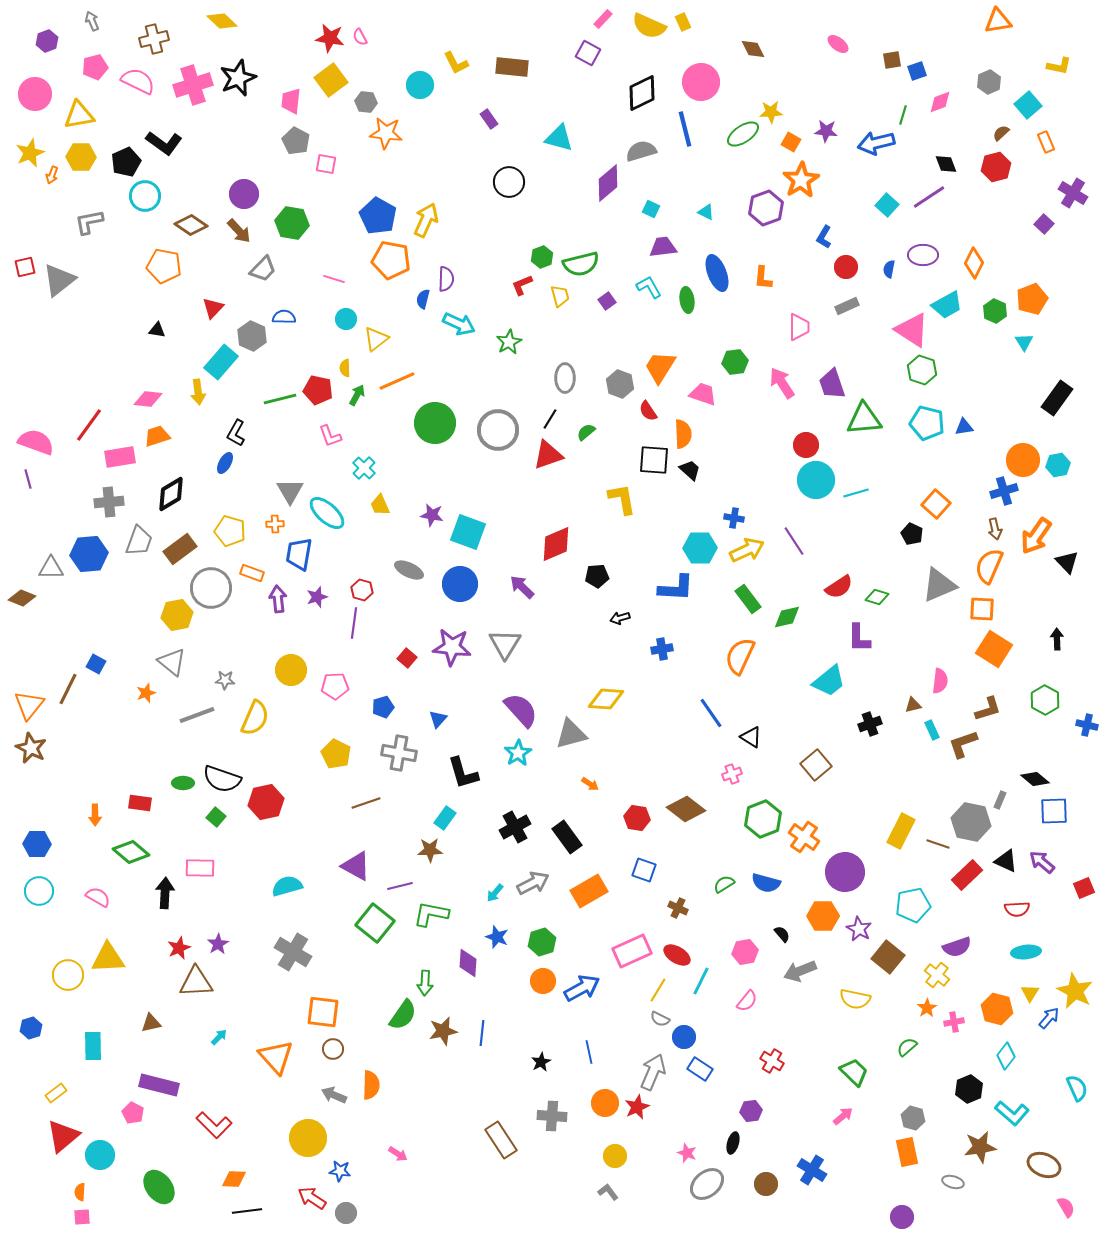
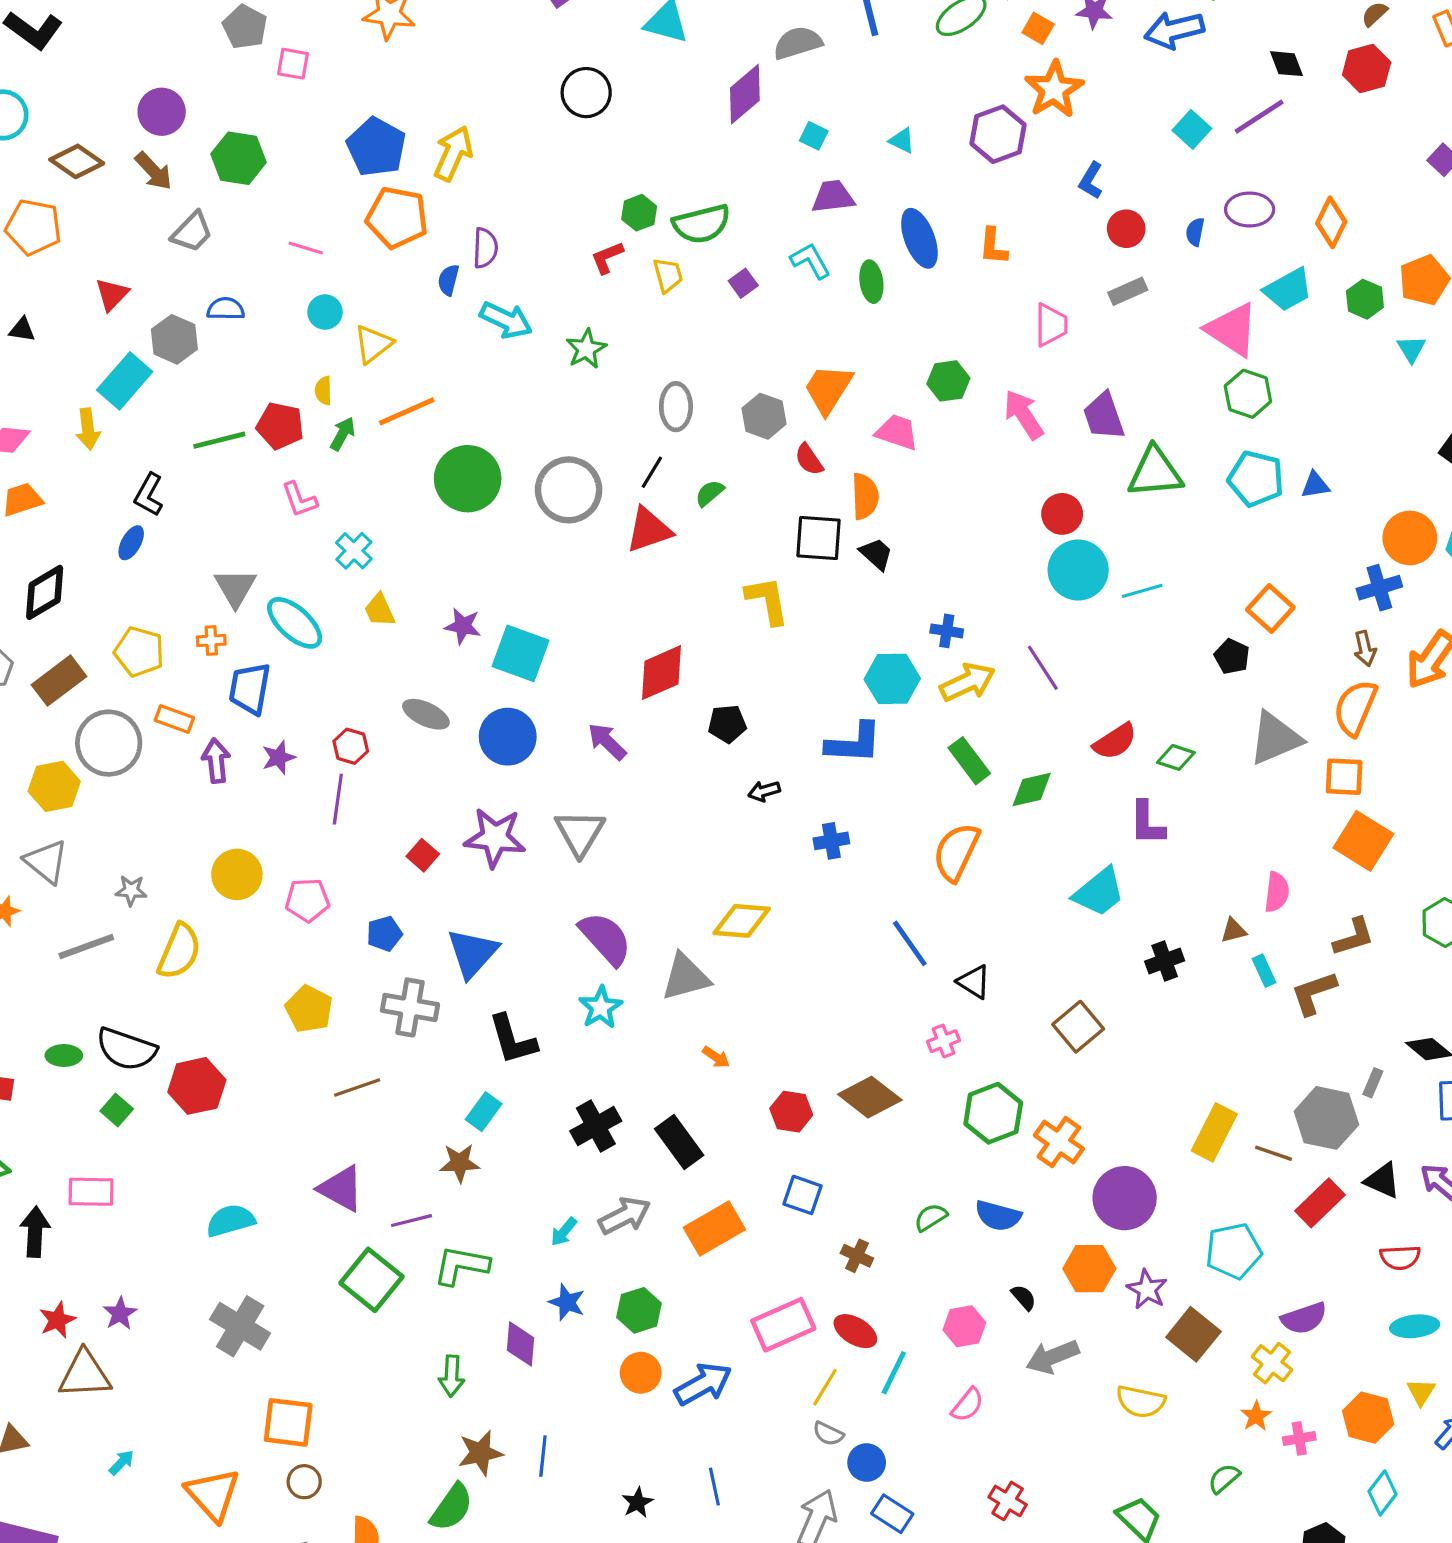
blue triangle: (438, 719) -> (472, 953), size x1.8
green semicircle: (403, 1015) -> (452, 1507), moved

